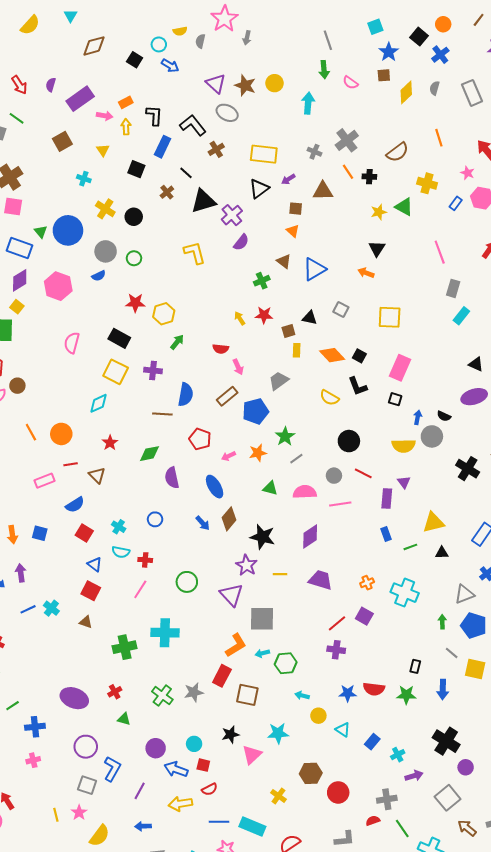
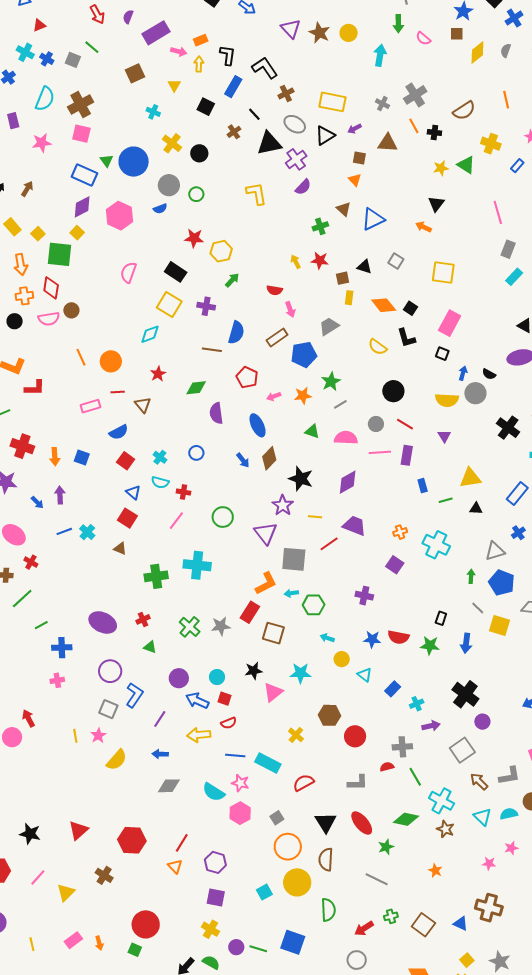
gray ellipse: (227, 113) -> (295, 124), moved
purple rectangle: (387, 499) -> (407, 455), moved
red line: (337, 623) -> (329, 544), moved

